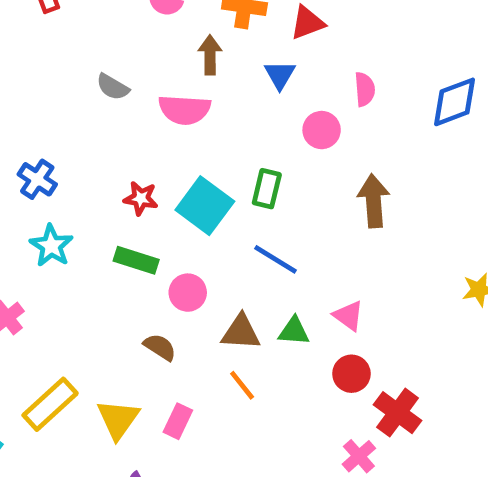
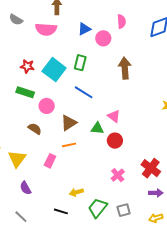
blue triangle: (280, 75) -> (84, 29), moved, turned 32
green triangle: (294, 331) -> (97, 128), moved
brown triangle: (241, 332) -> (69, 123), turned -36
orange line: (242, 385) -> (69, 145), turned -64
red cross: (398, 413) -> (151, 168), moved
pink rectangle: (178, 421) -> (50, 161), moved

